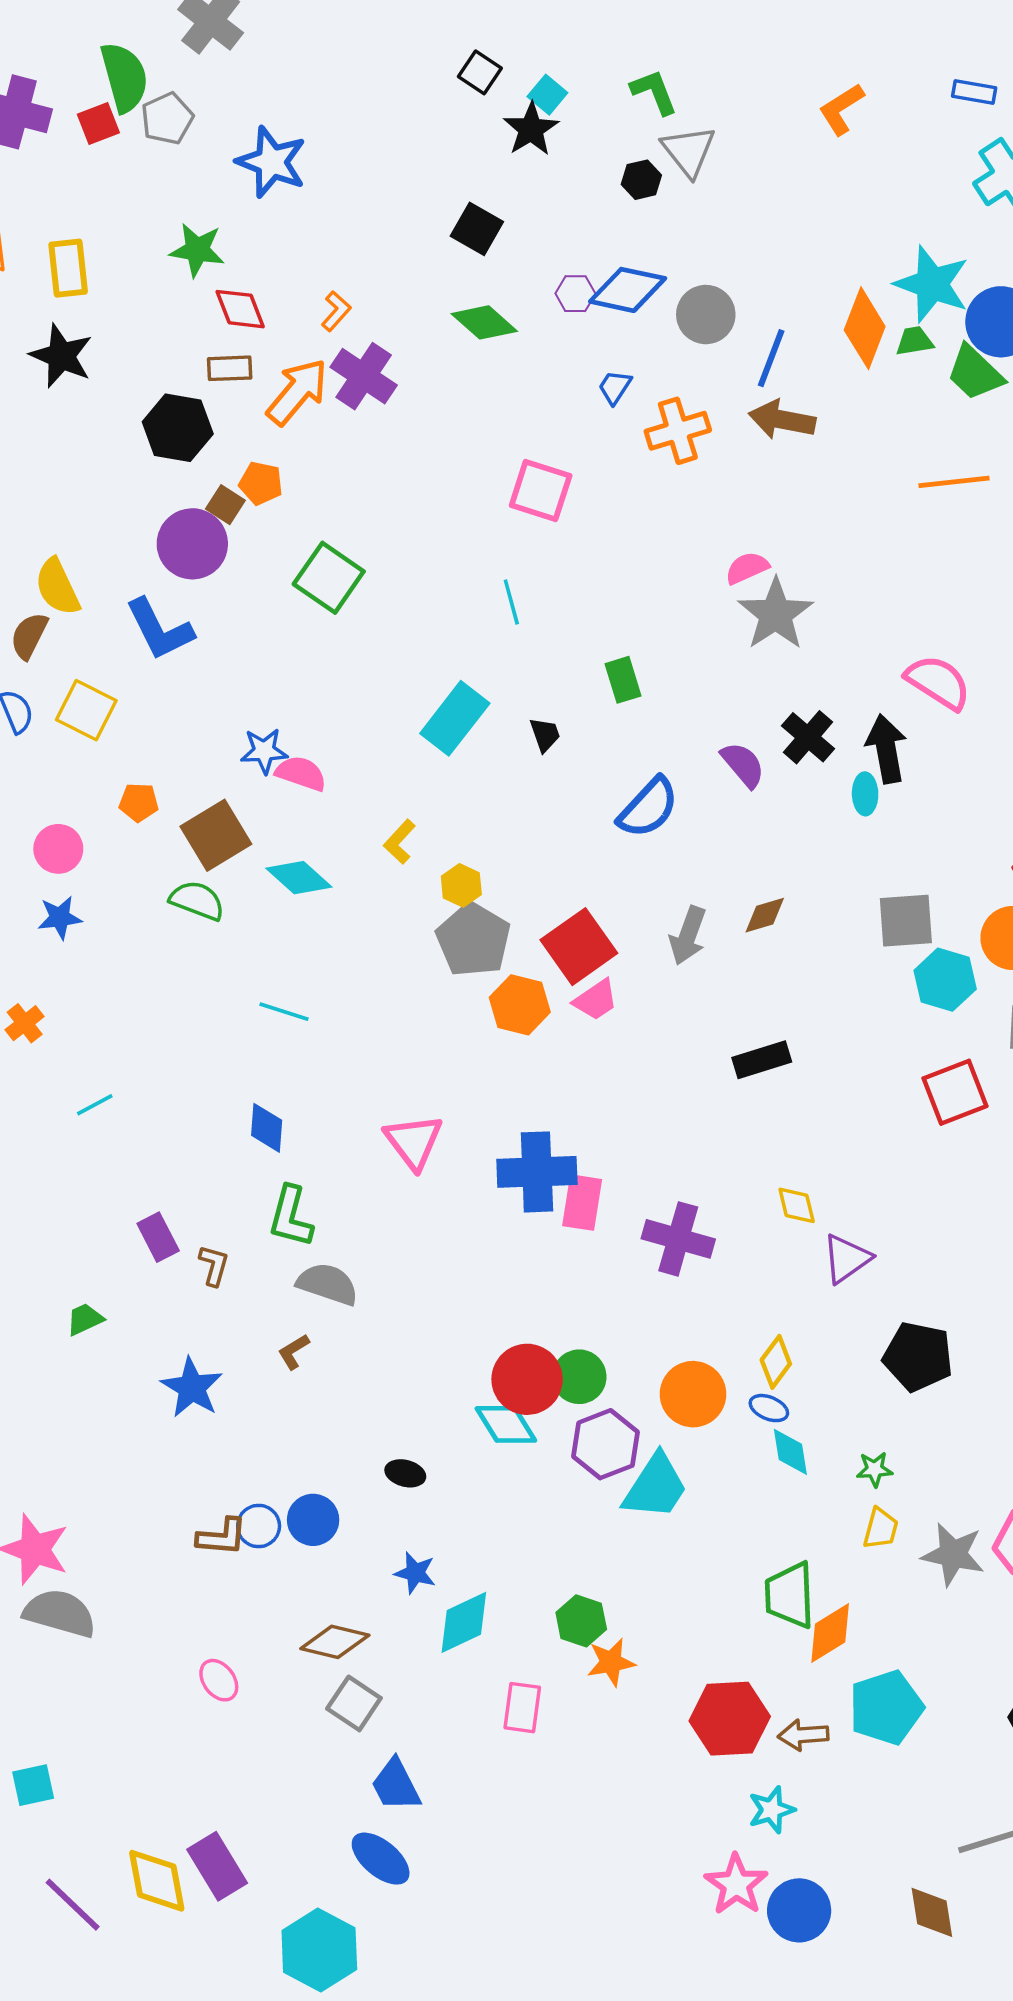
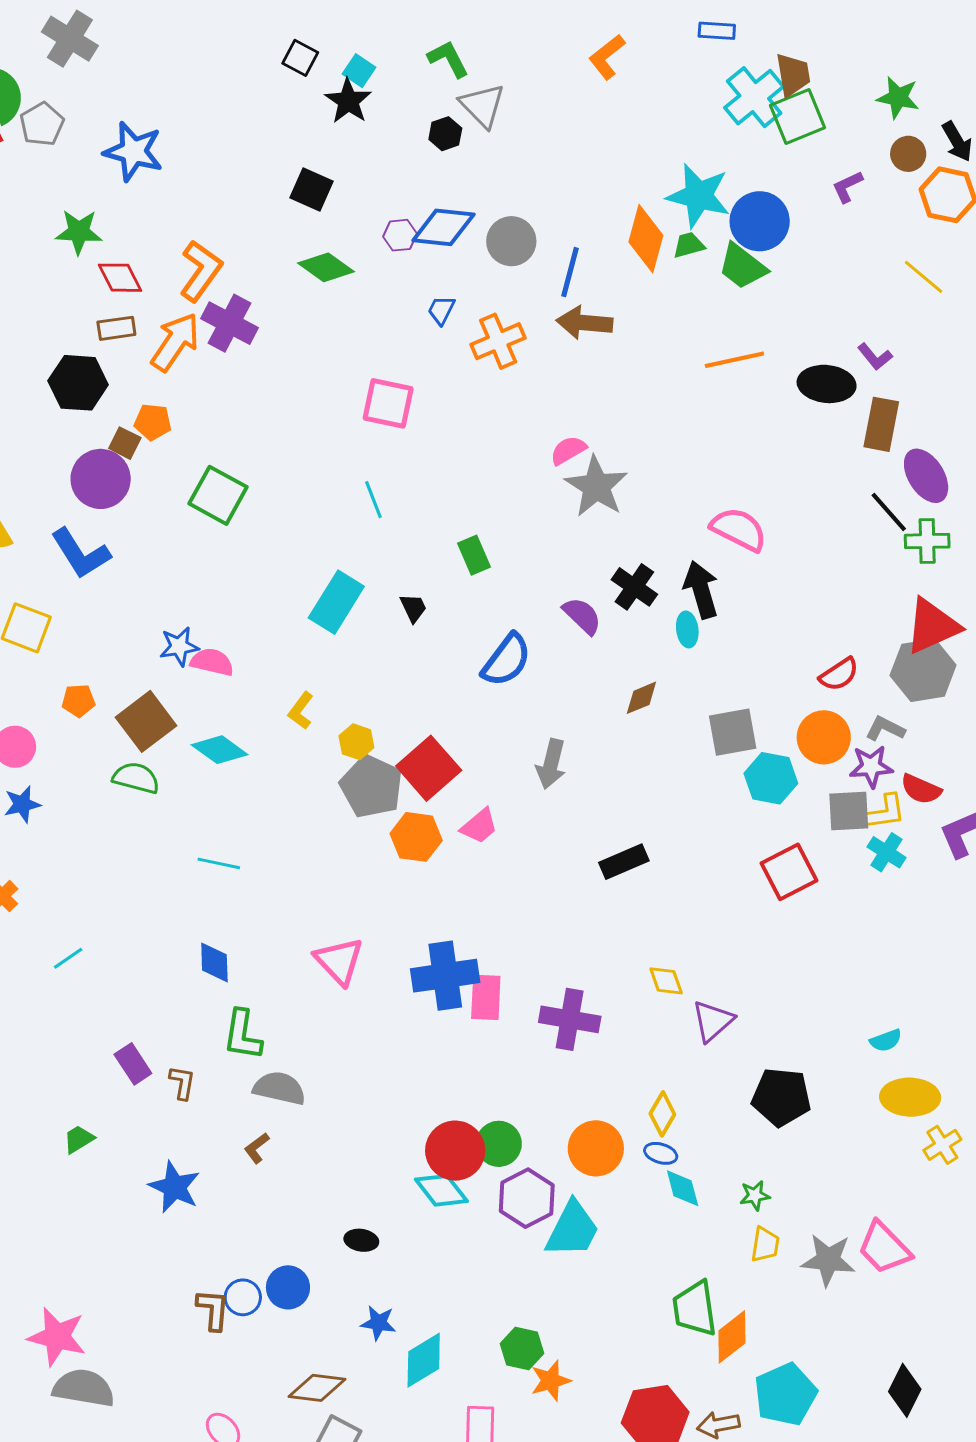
orange L-shape: (336, 311) -> (201, 271), size x1.8
brown diamond: (765, 915) -> (641, 698), moved
red square: (579, 947) -> (429, 768), moved
brown L-shape: (222, 1537) -> (213, 1310), turned -84

